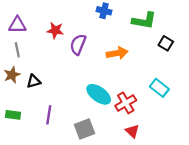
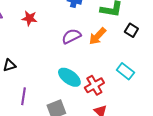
purple semicircle: (78, 44) -> (71, 36), moved, turned 42
orange arrow: (117, 53) -> (97, 36), moved, turned 144

